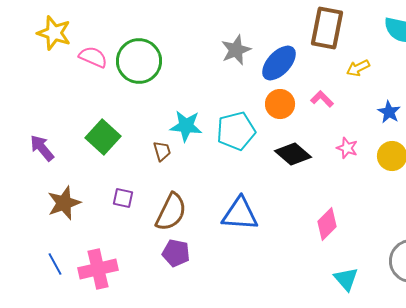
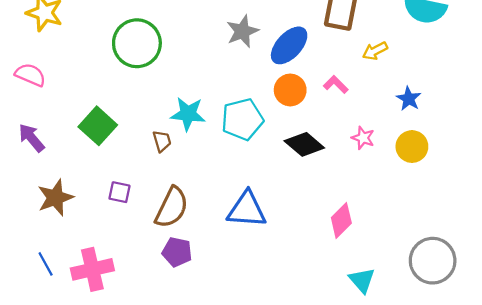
pink semicircle: (93, 57) -> (30, 75), moved

